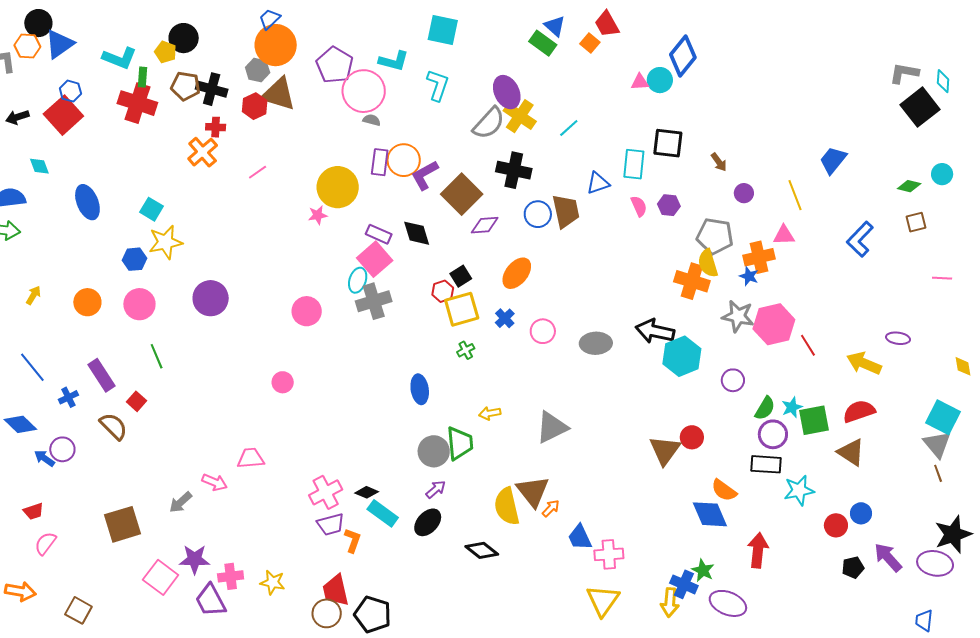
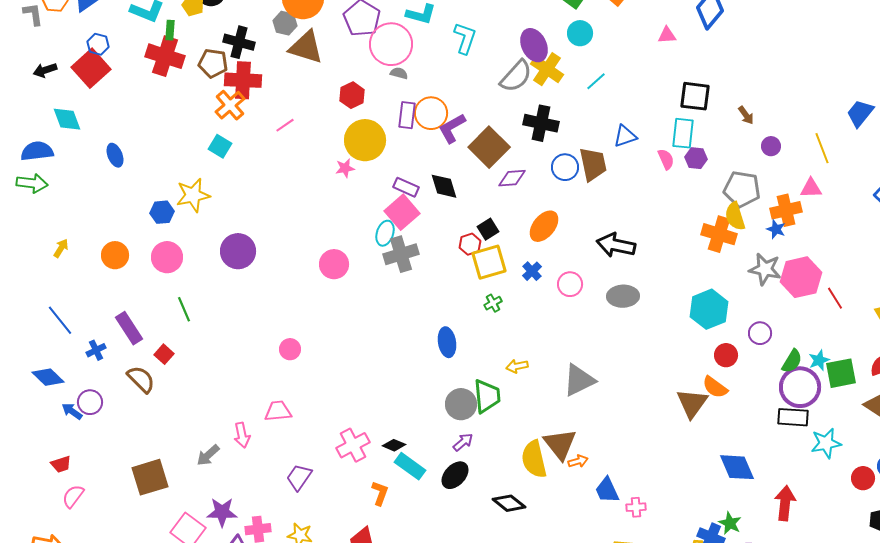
cyan circle: (660, 80) -> (580, 33), moved
brown pentagon: (186, 86) -> (213, 63), moved
red hexagon: (255, 106) -> (352, 95), moved
red cross: (216, 127) -> (243, 80), size x1.8
cyan rectangle: (634, 164) -> (683, 133), moved
cyan diamond: (39, 166) -> (67, 119), size x1.4
blue ellipse: (87, 202) -> (115, 155), size x0.7
cyan square: (152, 209) -> (220, 146), moved
black arrow: (655, 331) -> (616, 245), moved
pink circle: (283, 382) -> (290, 349), moved
purple circle: (773, 434) -> (800, 387), size x1.4
red circle: (692, 437) -> (726, 355), moved
pink arrow: (215, 482) -> (242, 435), turned 55
orange semicircle: (724, 490) -> (715, 387), moved
orange arrow: (551, 508) -> (578, 461), turned 30
purple trapezoid: (331, 524) -> (299, 477), moved, turned 140
pink cross: (609, 554) -> (636, 507), size x0.7

